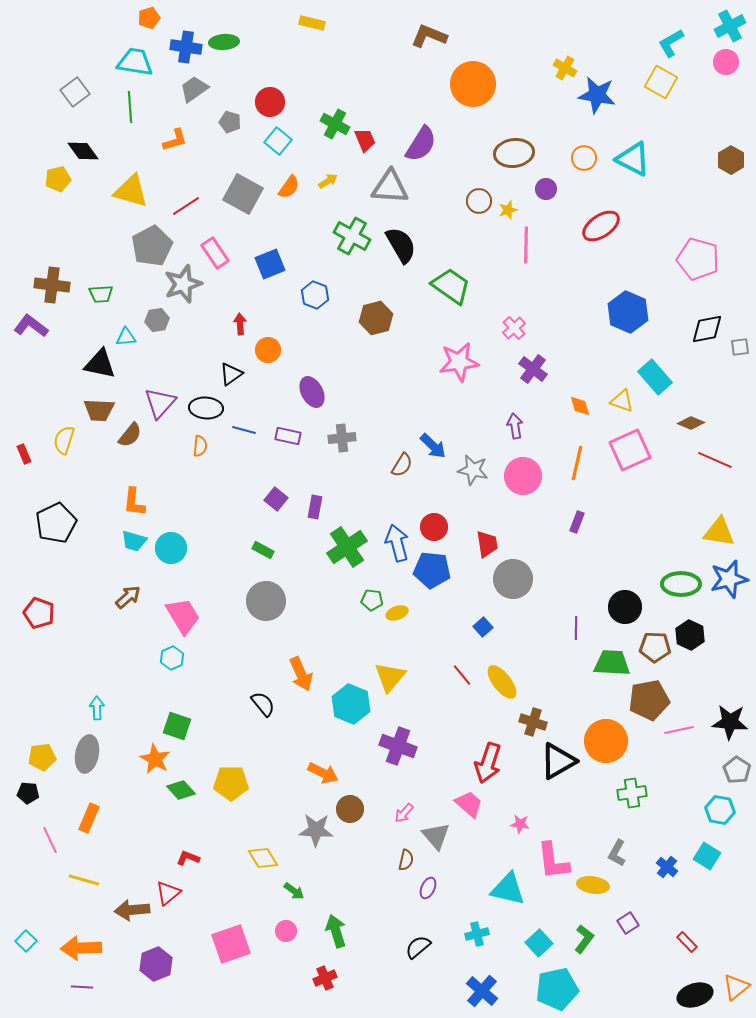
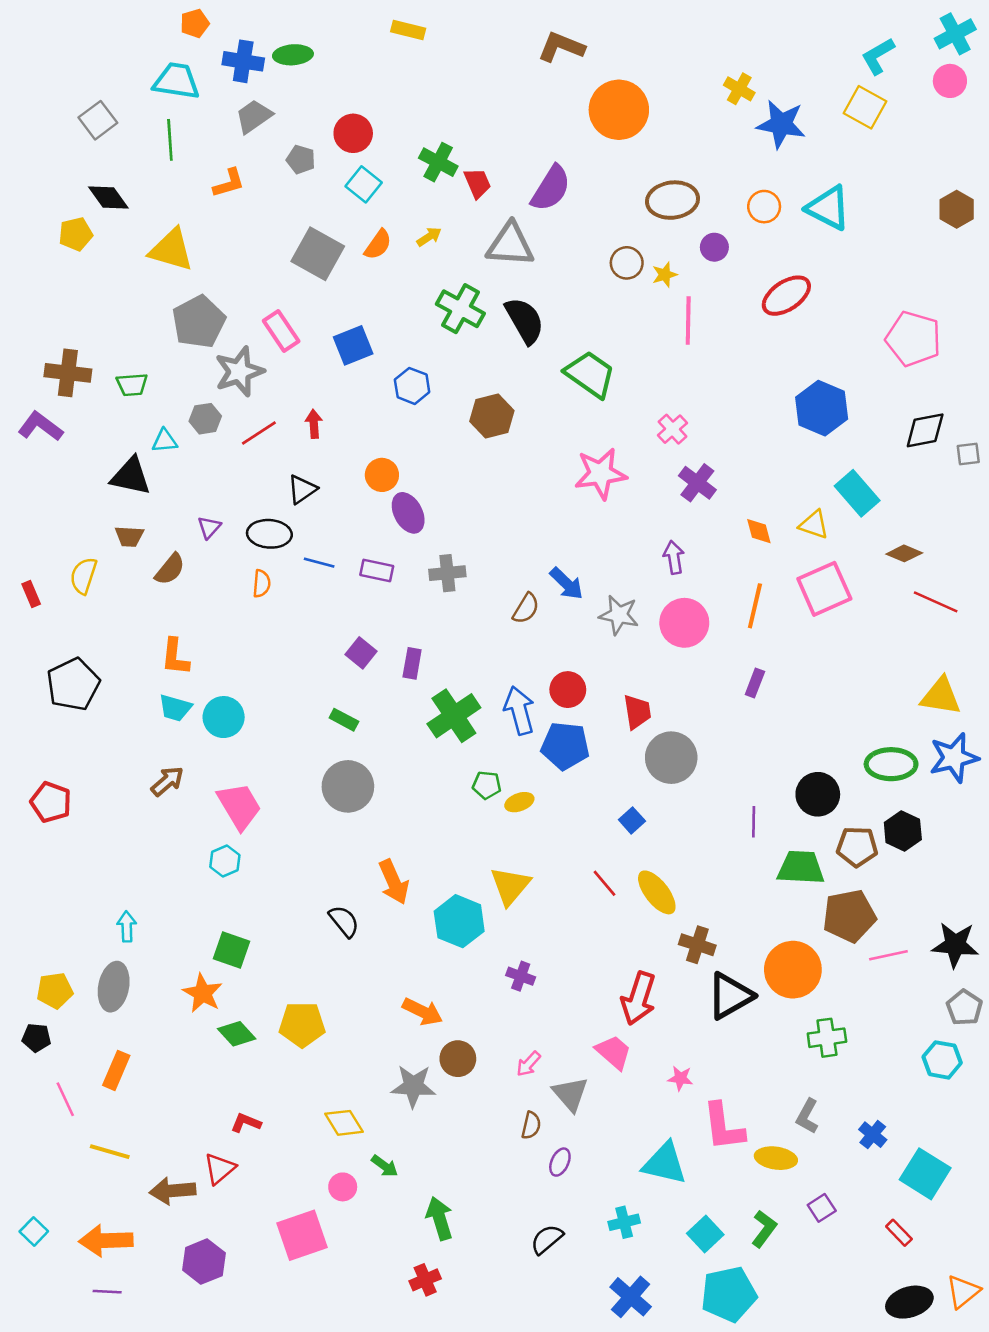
red line: (186, 206) -> (259, 433), moved
orange circle: (268, 350) -> (382, 475), moved
purple triangle: (160, 403) -> (209, 527), size x0.6
brown trapezoid: (99, 410) -> (129, 536), size x0.7
purple cross: (398, 746) -> (521, 976), size x0.6
cyan square: (707, 856) -> (925, 1174), moved, size x1.4
pink circle: (286, 931) -> (343, 1187), moved

